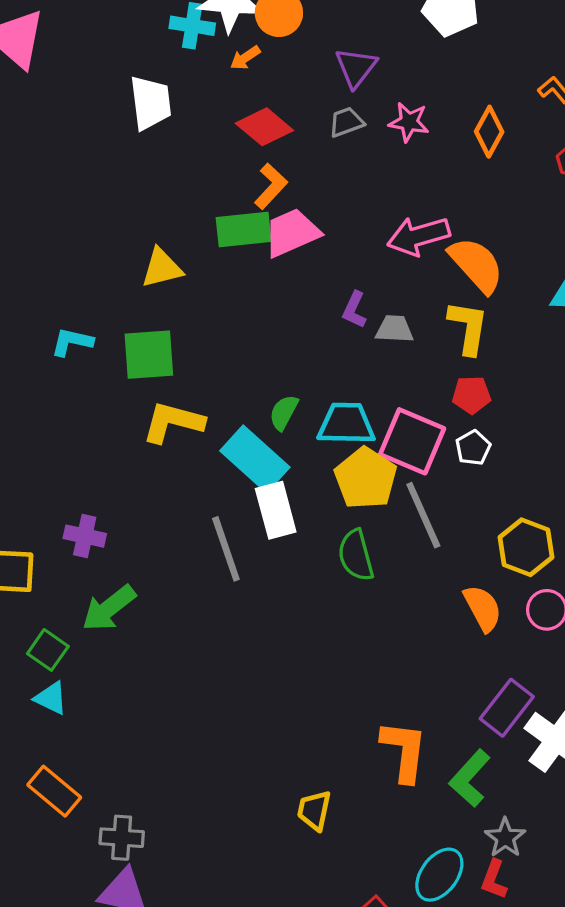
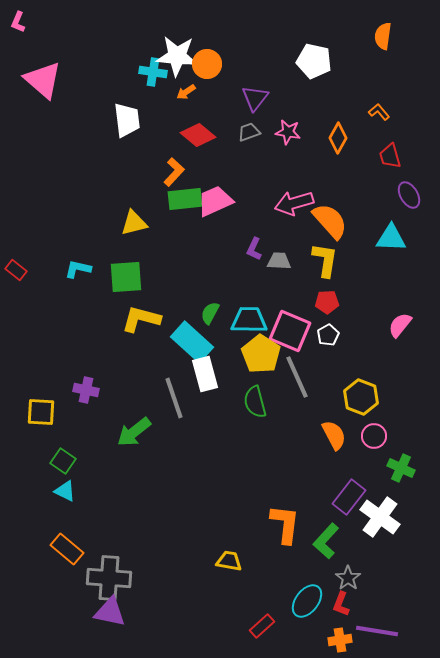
orange L-shape: (271, 186) -> (174, 172), moved
green arrow: (109, 608) -> (134, 432), moved
yellow trapezoid: (314, 810) -> (229, 561), turned 88
gray cross: (122, 838) -> (109, 578), size x1.6

